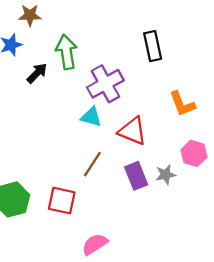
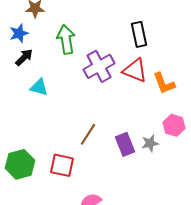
black arrow: (37, 73) -> (24, 57), moved
cyan triangle: (91, 117) -> (39, 87), moved
red triangle: (133, 131) -> (135, 70), moved

